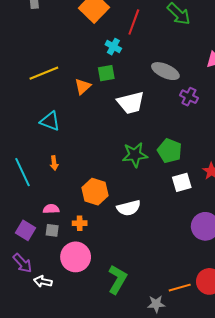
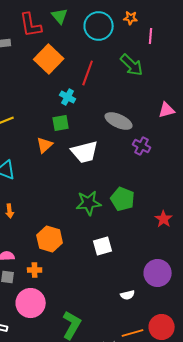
orange triangle: (83, 86) -> (45, 145), moved
white square: (182, 182) -> (103, 246), moved
white semicircle: (129, 208) -> (128, 295), moved, size x0.6

